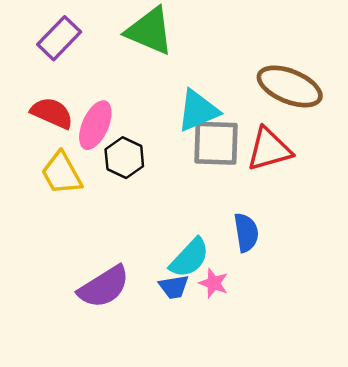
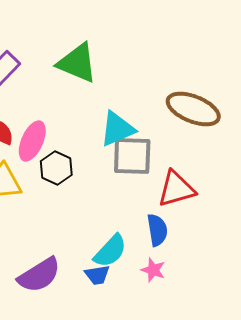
red triangle: (269, 149) -> (176, 189), moved
pink star: (214, 283) -> (153, 270), moved

